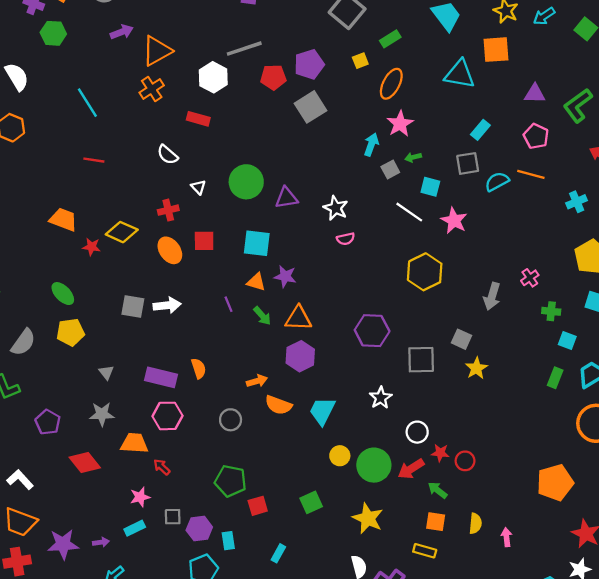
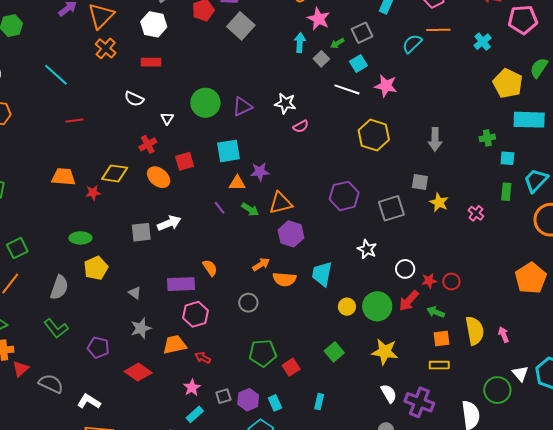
gray square: (468, 163) -> (362, 33), moved
white triangle: (198, 187) -> (167, 118), turned 32
cyan square: (430, 187) -> (358, 64), turned -30
pink cross: (530, 278) -> (476, 213), moved
green ellipse: (63, 294) -> (80, 238), turned -30
yellow semicircle: (475, 523) -> (475, 331), size x1.6

